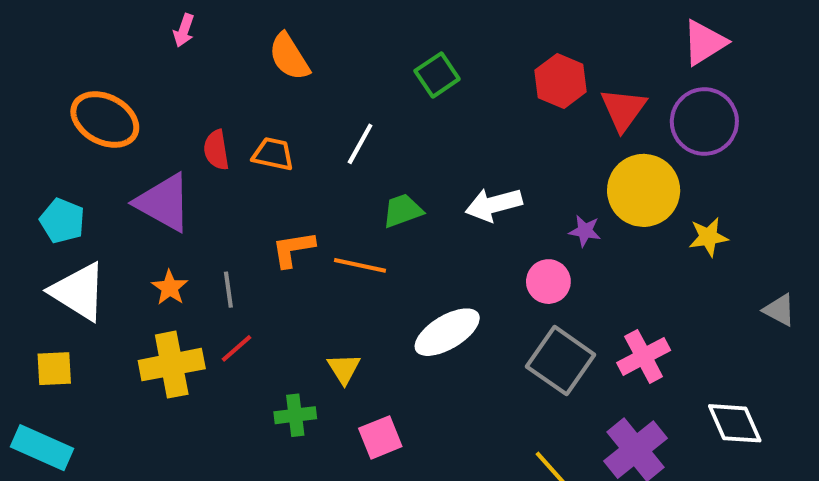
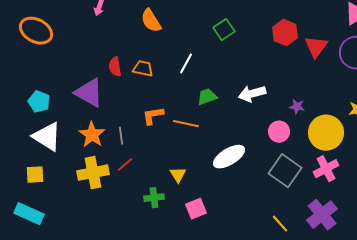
orange ellipse: (105, 120) -> (36, 31), moved
yellow circle: (644, 190) -> (326, 133), moved
orange star: (170, 288) -> (92, 135), size x1.5

